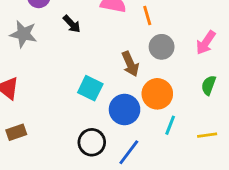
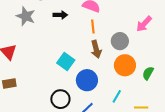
orange line: (147, 15) -> (93, 26), moved
black arrow: (72, 24) -> (60, 15), turned -56
pink arrow: (206, 43) -> (144, 24), moved
orange circle: (157, 94) -> (125, 65), moved

